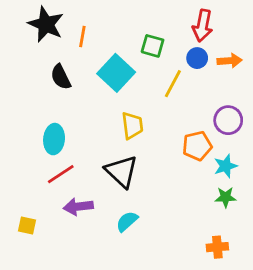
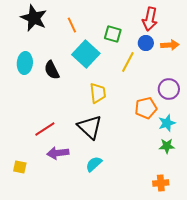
orange line: (82, 36) -> (72, 25), moved, turned -35
black semicircle: (61, 77) -> (52, 70), moved
cyan ellipse: (54, 139) -> (25, 63), moved

